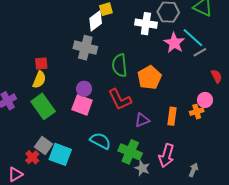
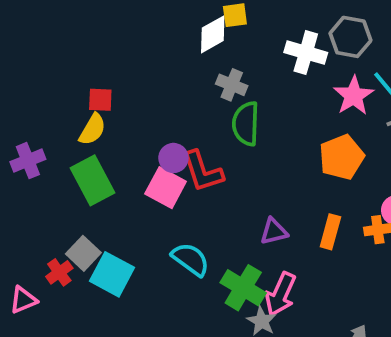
gray cross: (85, 48) -> (232, 85), moved, size x0.7
orange pentagon: (149, 78) -> (342, 157), moved
red L-shape: (120, 99) -> (203, 171), moved
pink arrow: (166, 156) -> (281, 294), moved

